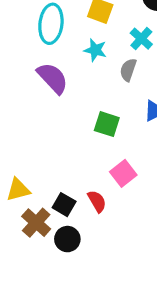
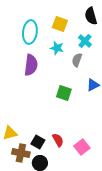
purple semicircle: (53, 78) -> (31, 65), turned 50
pink square: (123, 173) -> (82, 147), moved
brown cross: (36, 223) -> (21, 153), turned -30

